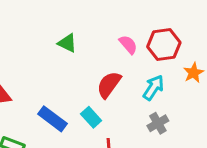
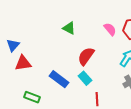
red semicircle: (109, 85) -> (86, 56), moved

